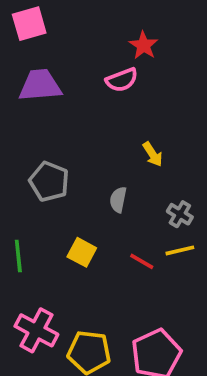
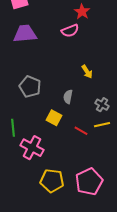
yellow square: (82, 252) -> (54, 118), moved
pink cross: (36, 330) -> (32, 148), moved

